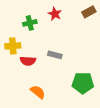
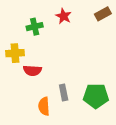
gray rectangle: (55, 55) -> (64, 92), moved, turned 64
orange semicircle: (38, 92) -> (44, 106), turned -133

